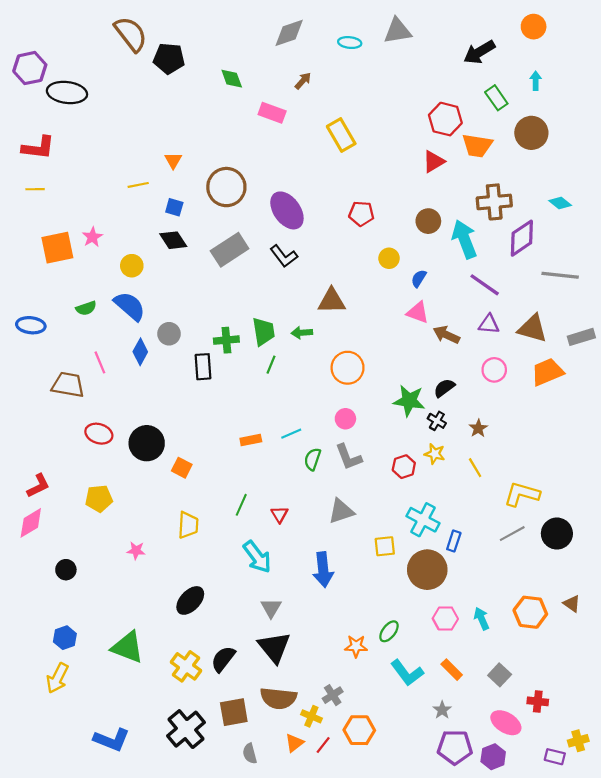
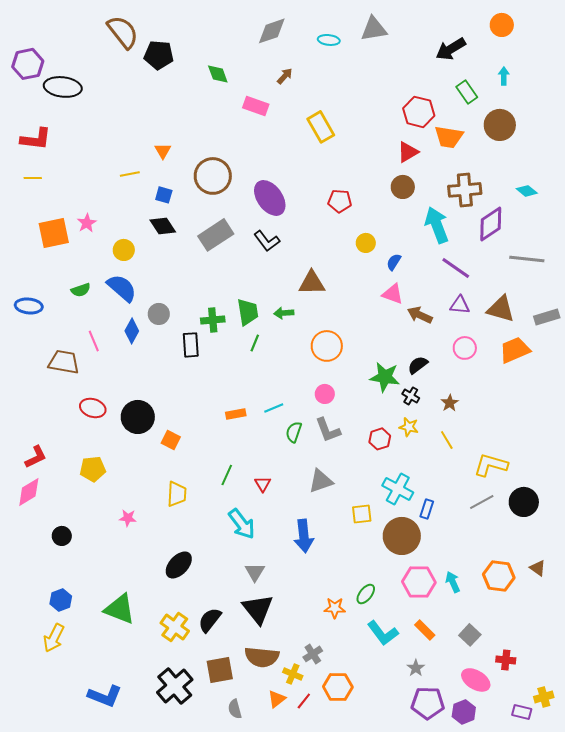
brown circle: (428, 221) -> (403, 187), moved
pink hexagon: (445, 619) -> (419, 582), size x1.4

